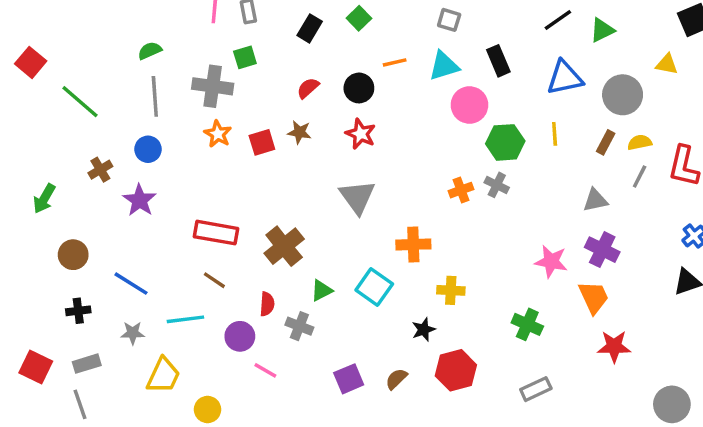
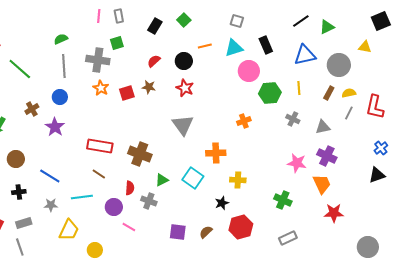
gray cross: (497, 185) -> (293, 119), moved
brown cross: (284, 246) -> (140, 154), turned -30
purple square: (349, 379) -> (178, 232), turned 30

